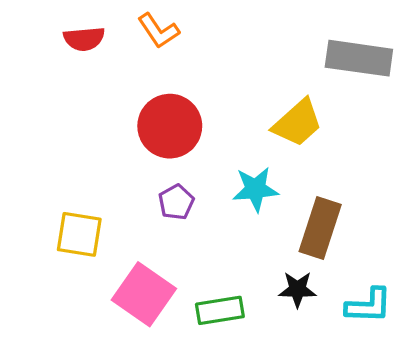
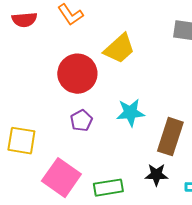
yellow trapezoid: (297, 123) -> (119, 49), moved

